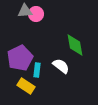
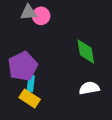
white semicircle: (61, 66) -> (89, 88), moved, turned -48
cyan rectangle: (37, 70) -> (31, 84), moved

